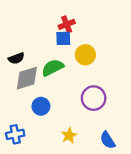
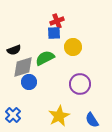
blue circle: (41, 106) -> (29, 82), moved
blue cross: (15, 134) -> (13, 115), turned -35
yellow star: (69, 136) -> (59, 116), size x1.5

